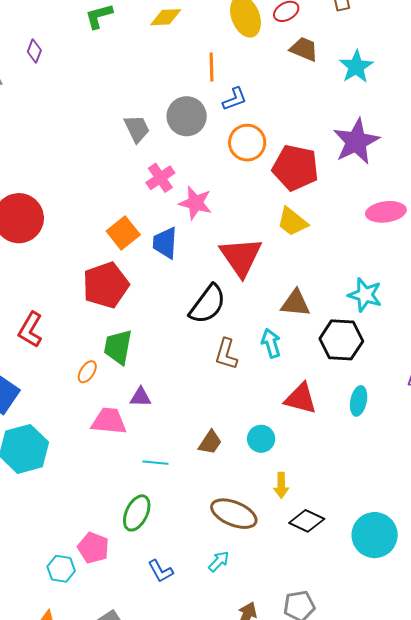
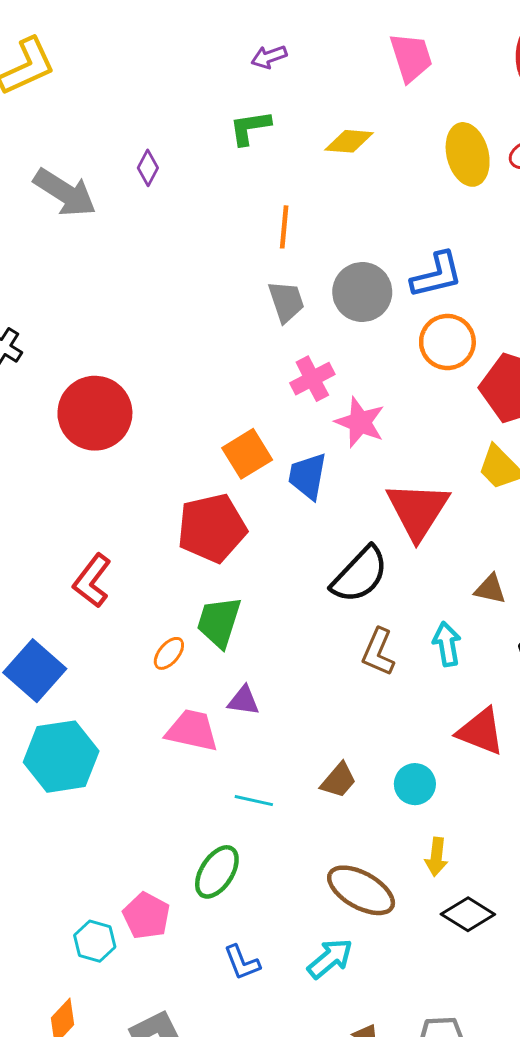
orange line: (212, 67) -> (284, 227), moved
blue L-shape: (235, 99) -> (437, 275), size x1.4
brown triangle: (295, 303) -> (490, 589), size x0.7
cyan arrow: (219, 561) -> (330, 958), size x1.4

